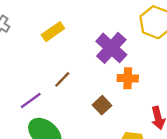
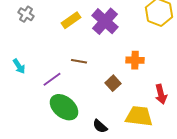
purple cross: (111, 48) -> (105, 21), moved
brown line: (62, 79) -> (79, 61), turned 56

